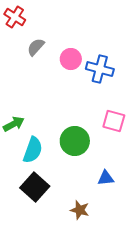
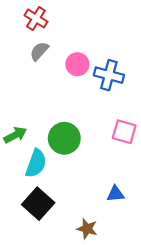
red cross: (15, 17) -> (36, 18), moved
green circle: (75, 141) -> (64, 138), moved

